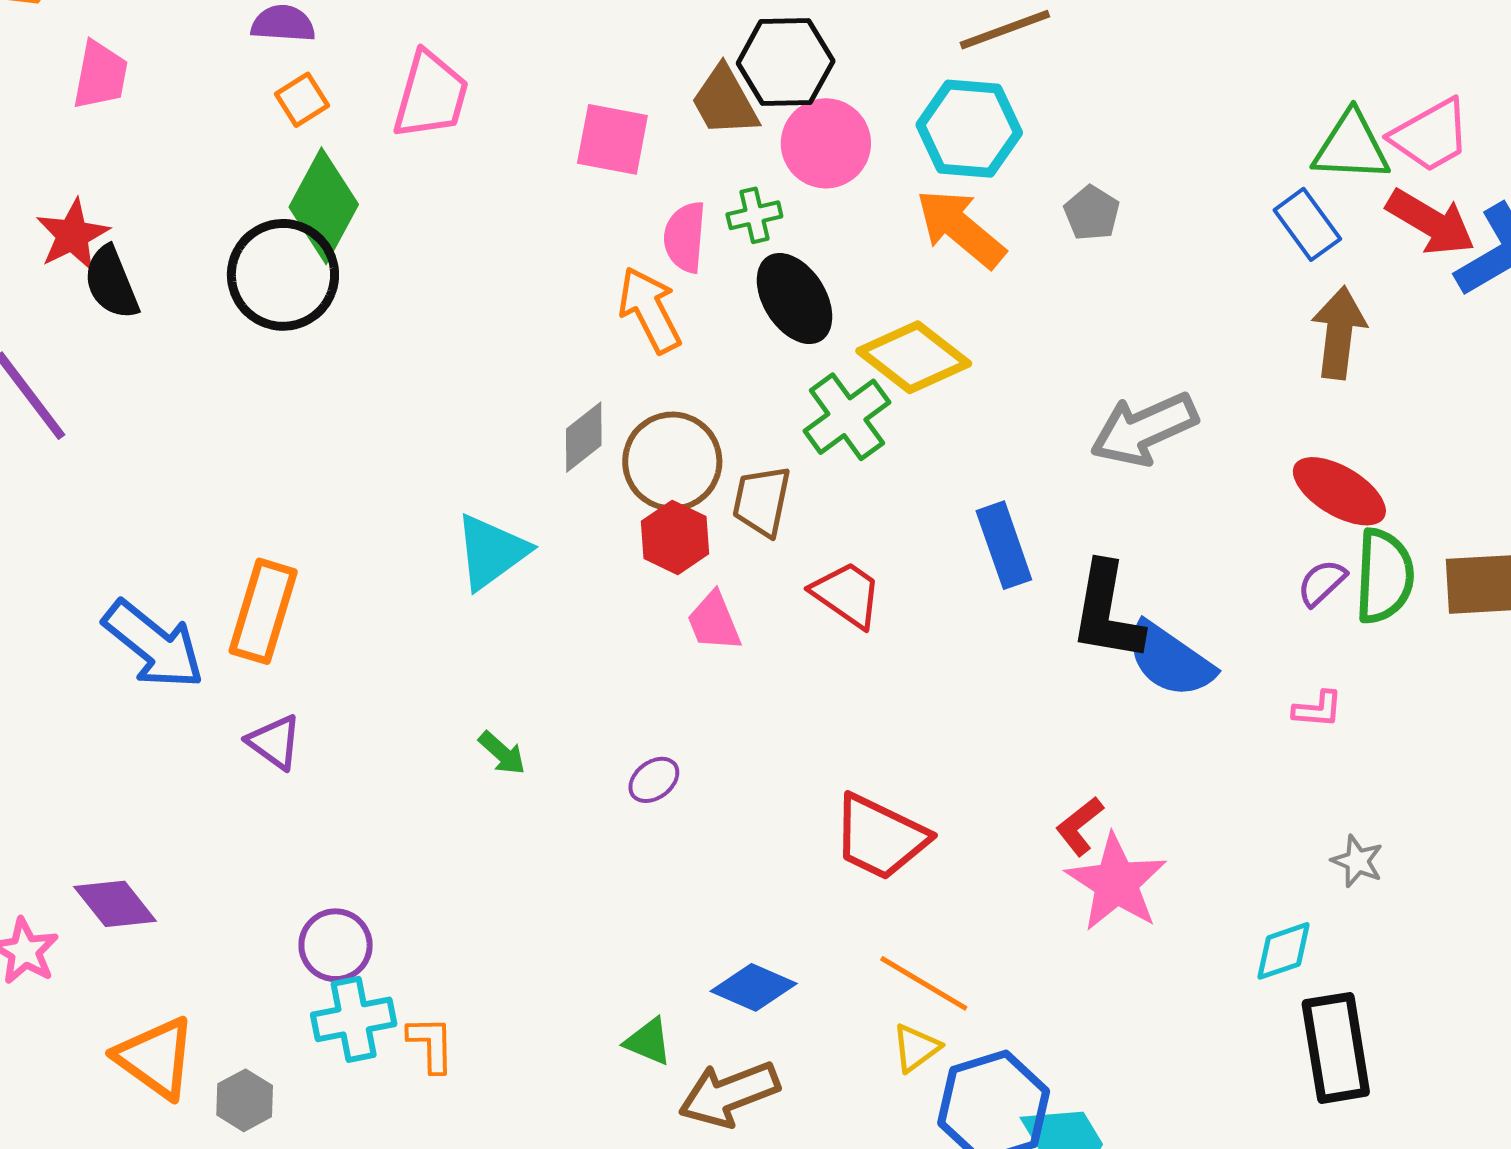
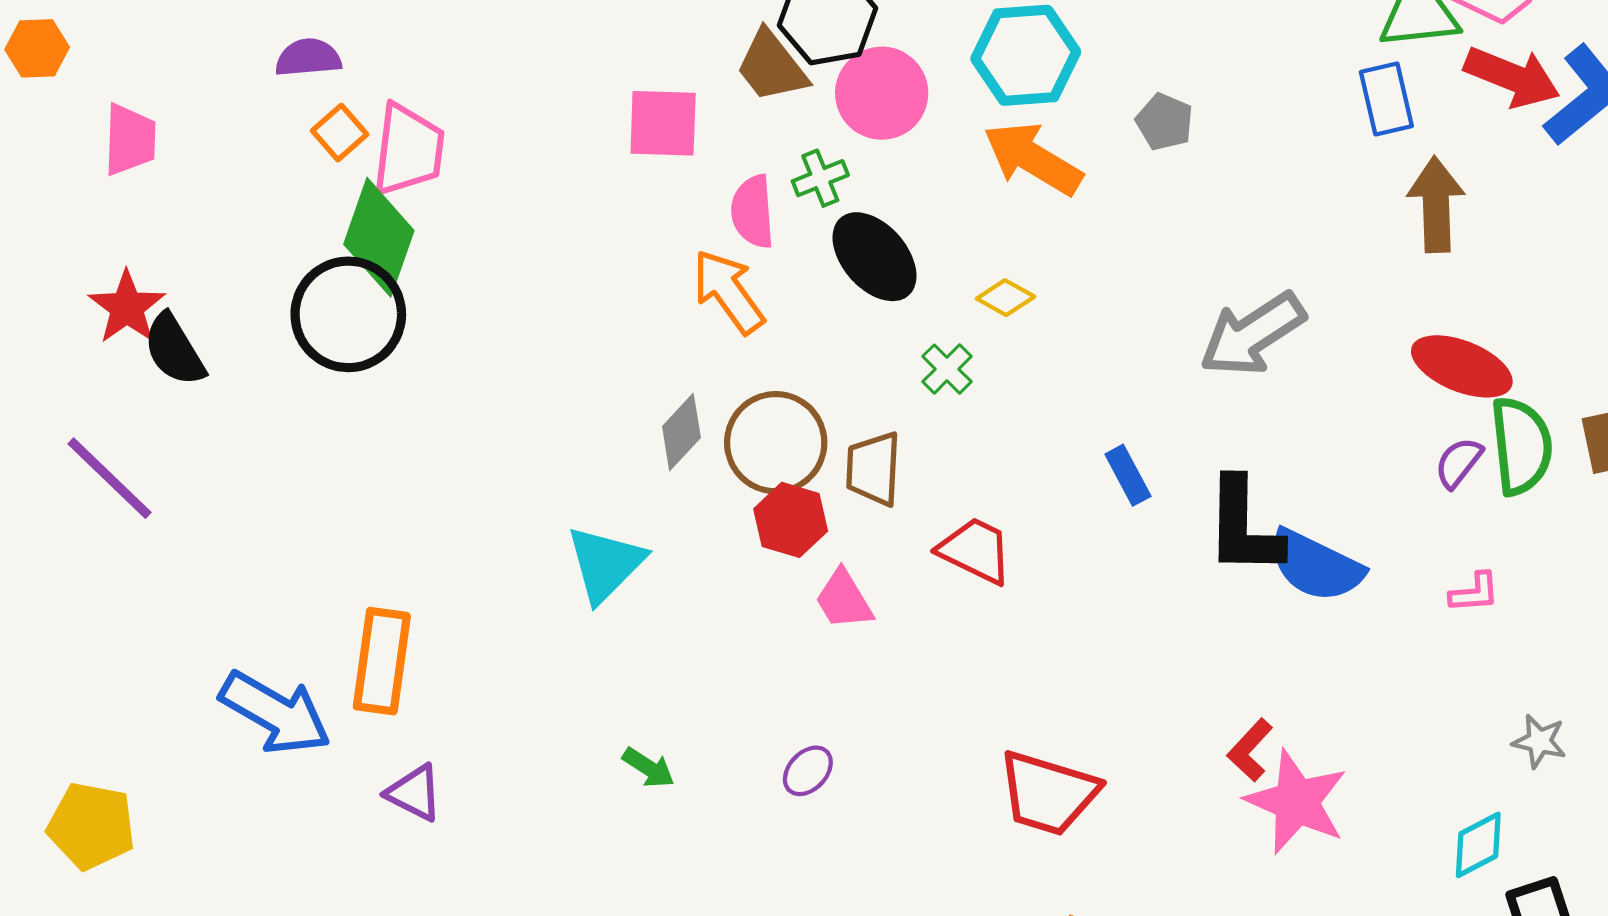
pink trapezoid: (431, 95) -> (408, 150), moved
blue rectangle: (1307, 224) -> (1386, 99), turned 32
yellow diamond: (914, 357) -> (1006, 298), size x0.5
green cross: (847, 417) -> (947, 369), size x0.6
blue rectangle: (1004, 545) -> (1128, 475), size x0.7

